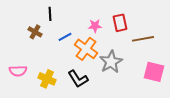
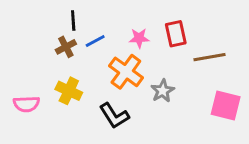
brown cross: (35, 32) -> (66, 47), moved, turned 32
blue line: (65, 37) -> (95, 41), moved
gray star: (111, 62) -> (163, 91), size x0.7
yellow cross: (47, 79) -> (69, 91), moved

